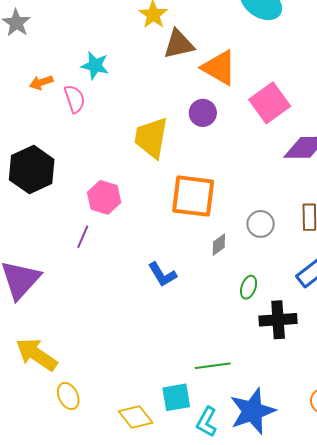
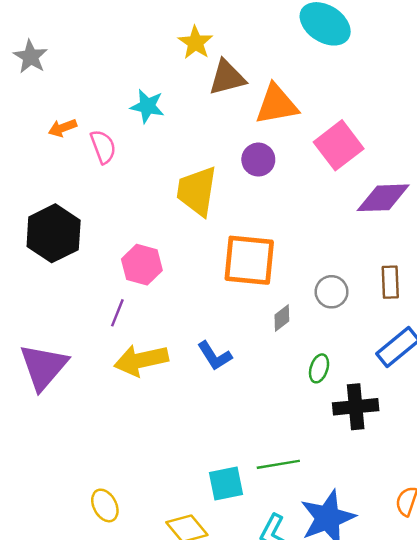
cyan star: (95, 66) -> (147, 106), moved
orange triangle: (219, 68) -> (277, 104), turned -39
yellow arrow: (37, 355) -> (141, 360), moved, turned -45
cyan square: (176, 397) -> (226, 483), moved

